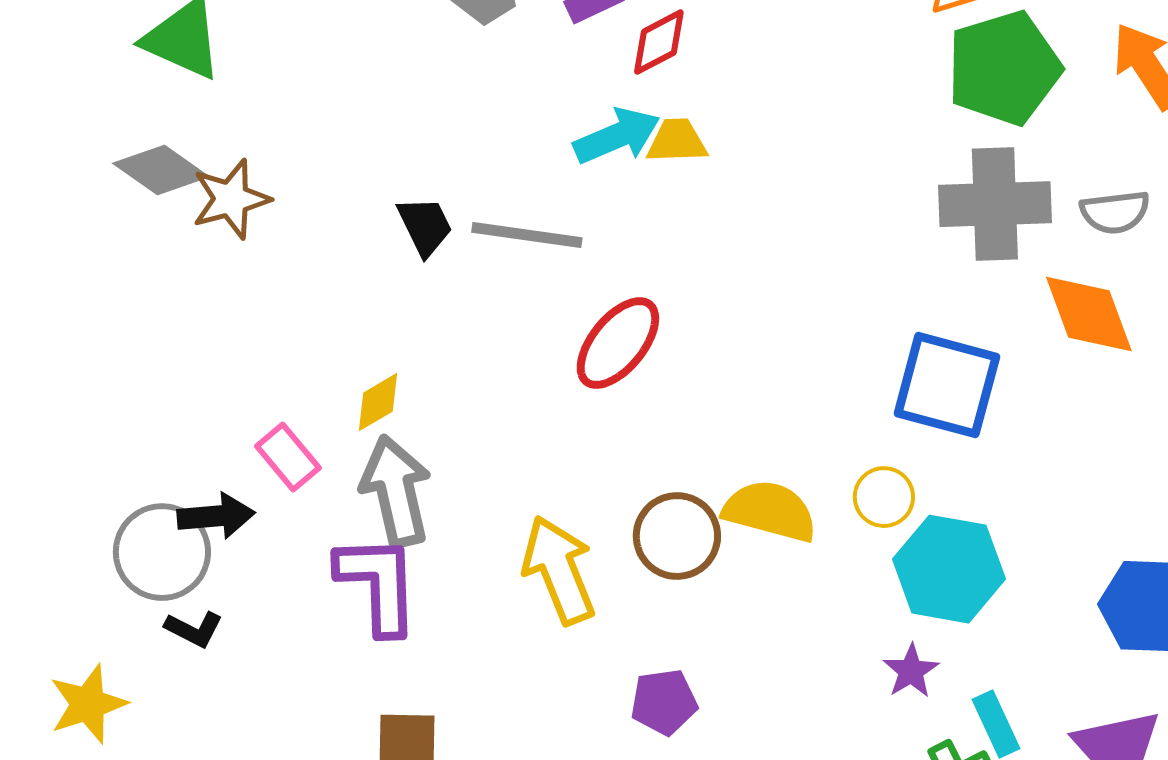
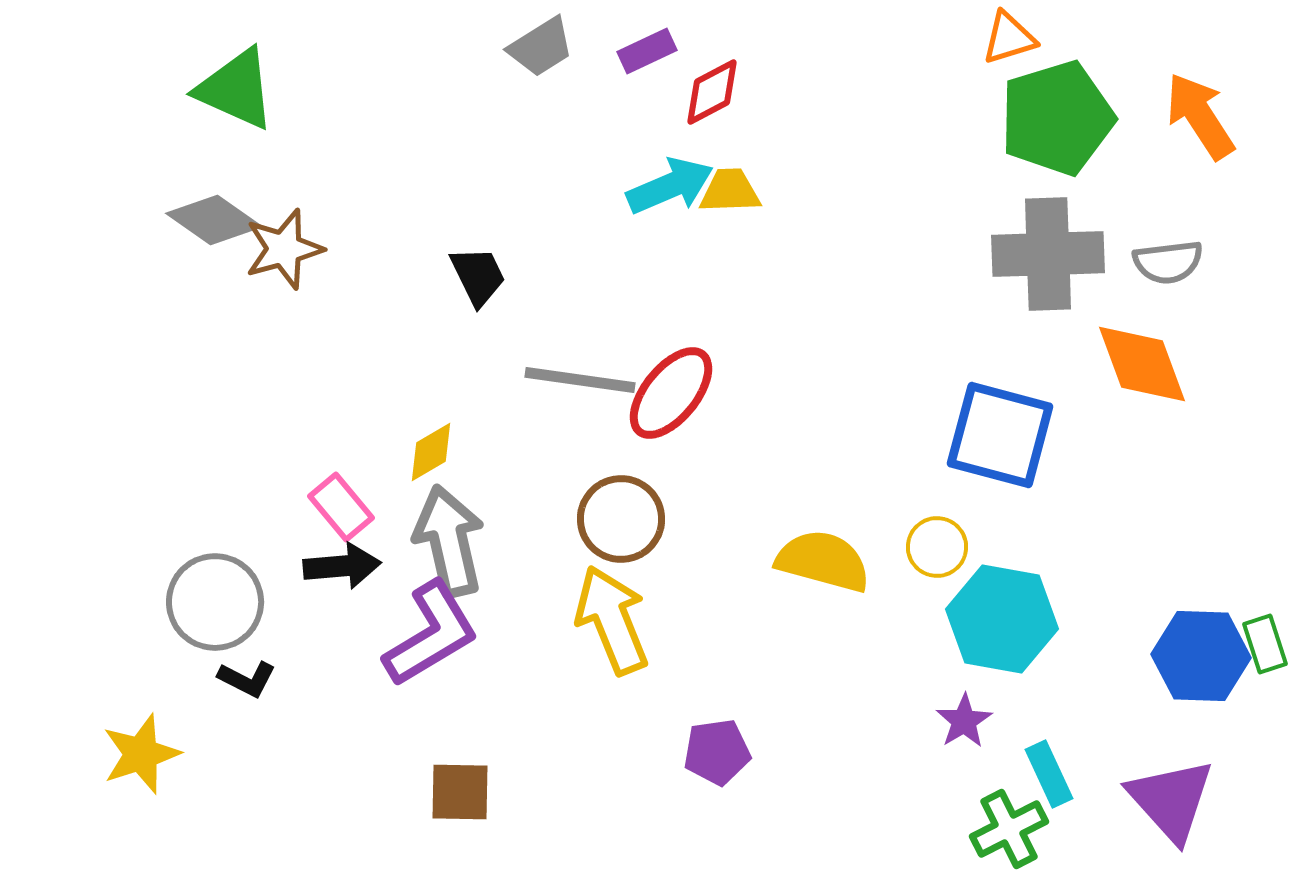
gray line: (527, 235) -> (580, 380), moved
black arrow: (216, 516) -> (342, 566), moved
brown circle: (677, 536) -> (621, 519), moved
purple L-shape: (378, 584) -> (431, 634), turned 61

